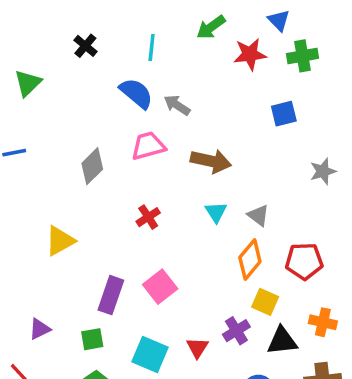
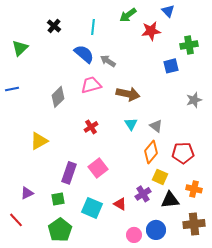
green cross: (303, 56) -> (189, 45), moved
red triangle: (197, 348) -> (120, 204), turned -32

